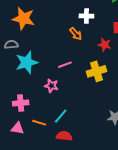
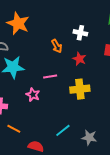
orange arrow: (76, 34) -> (57, 46), moved
red star: (105, 45) -> (79, 59), moved
cyan line: (61, 116) -> (63, 130), moved

